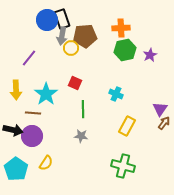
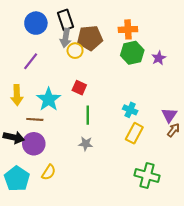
blue circle: (47, 20) -> (36, 23), moved
cyan cross: (116, 94) -> (130, 110), moved
green cross: (123, 166) -> (147, 176), moved

